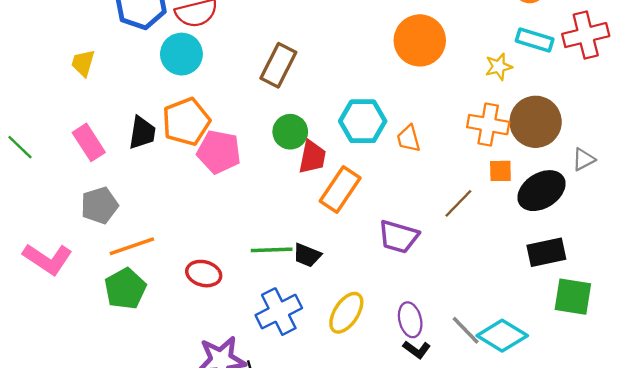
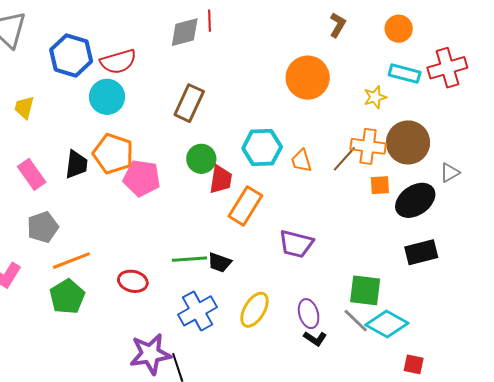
orange pentagon: (186, 122) -> (113, 154), turned -30
brown line: (458, 203) -> (344, 159), moved
green square: (573, 297) -> (365, 290), moved

